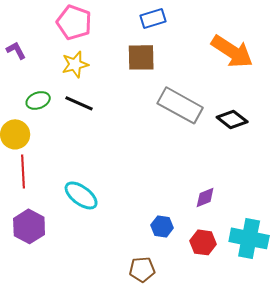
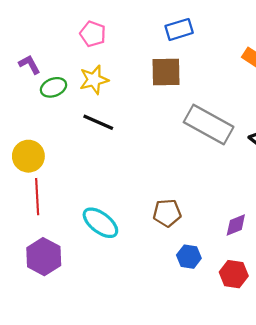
pink pentagon: (74, 22) -> (93, 34), size x0.7
green ellipse: (38, 100) -> (54, 87), moved
brown pentagon: (142, 269) -> (167, 213), moved

